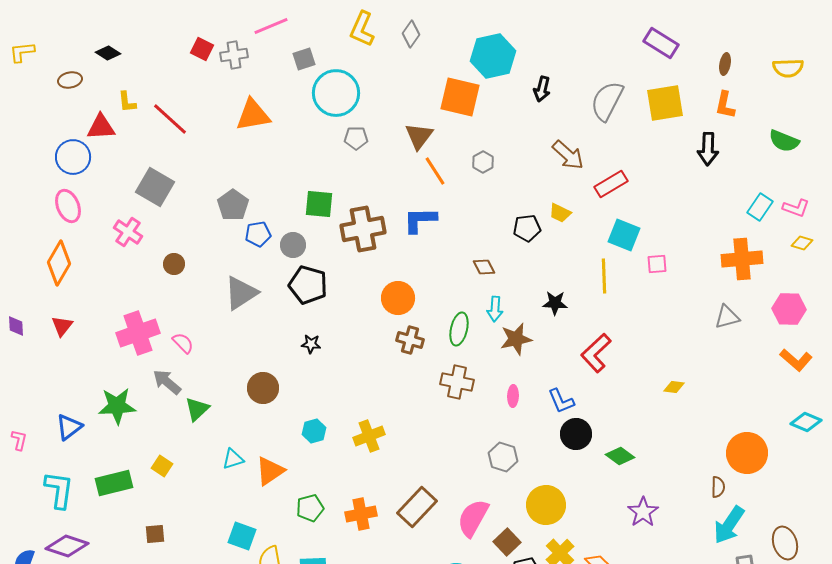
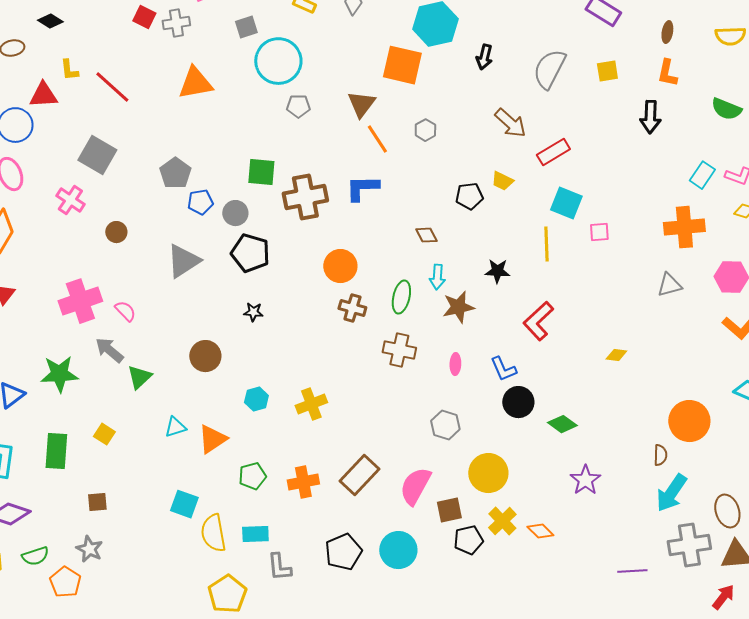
yellow square: (665, 103) -> (607, 71), size x0.6
green rectangle: (114, 483) -> (56, 451), turned -72
brown square: (507, 542) -> (449, 510), turned 32

